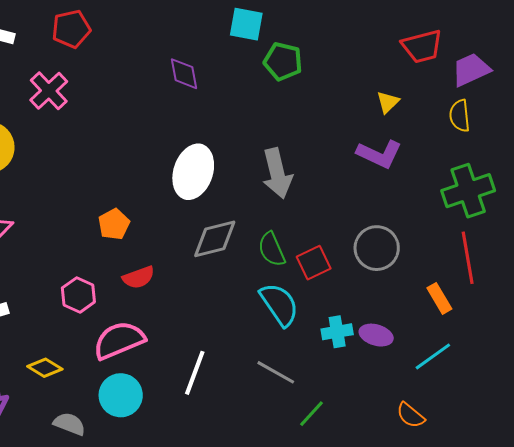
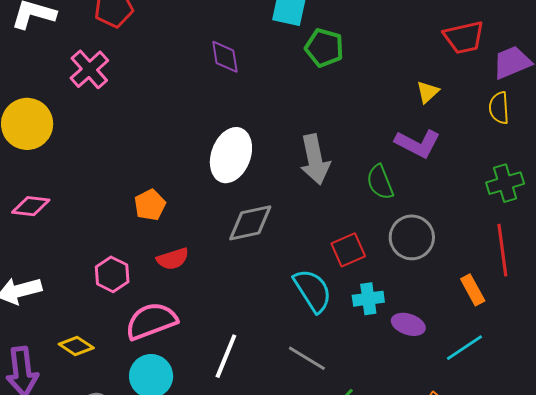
green cross: (468, 191) -> (505, 183), size x0.7
green semicircle: (272, 249) -> (380, 182), moved
cyan cross: (337, 332) -> (368, 299), moved

